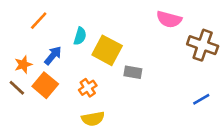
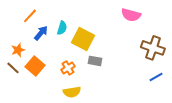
brown cross: (203, 45) -> (153, 48), moved
blue arrow: (53, 55) -> (41, 33), moved
gray rectangle: (133, 72) -> (95, 61), moved

